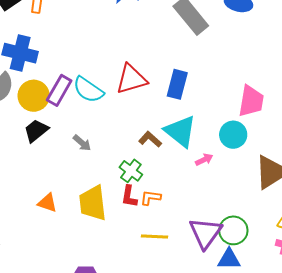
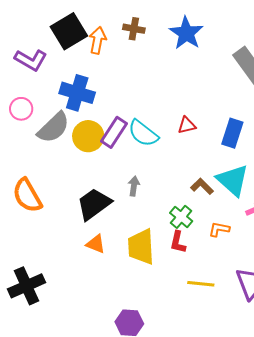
red triangle: (131, 79) -> (187, 125), size x0.6
black trapezoid: (36, 131) -> (94, 204), moved, size x1.4
gray arrow: (82, 143) -> (134, 186), turned -126
orange L-shape: (151, 198) -> (219, 229), moved

